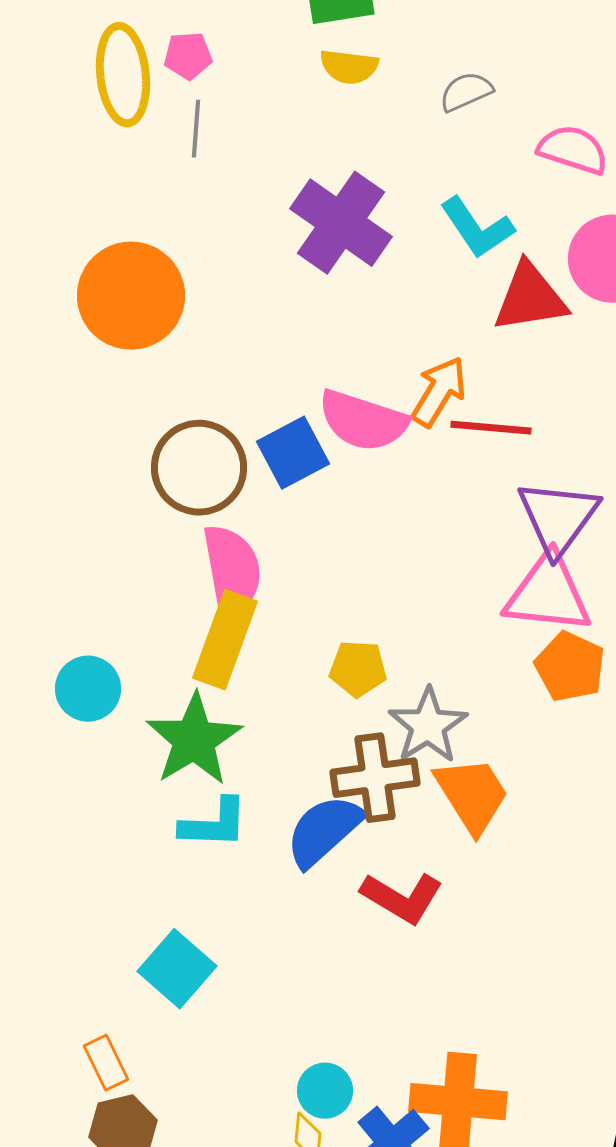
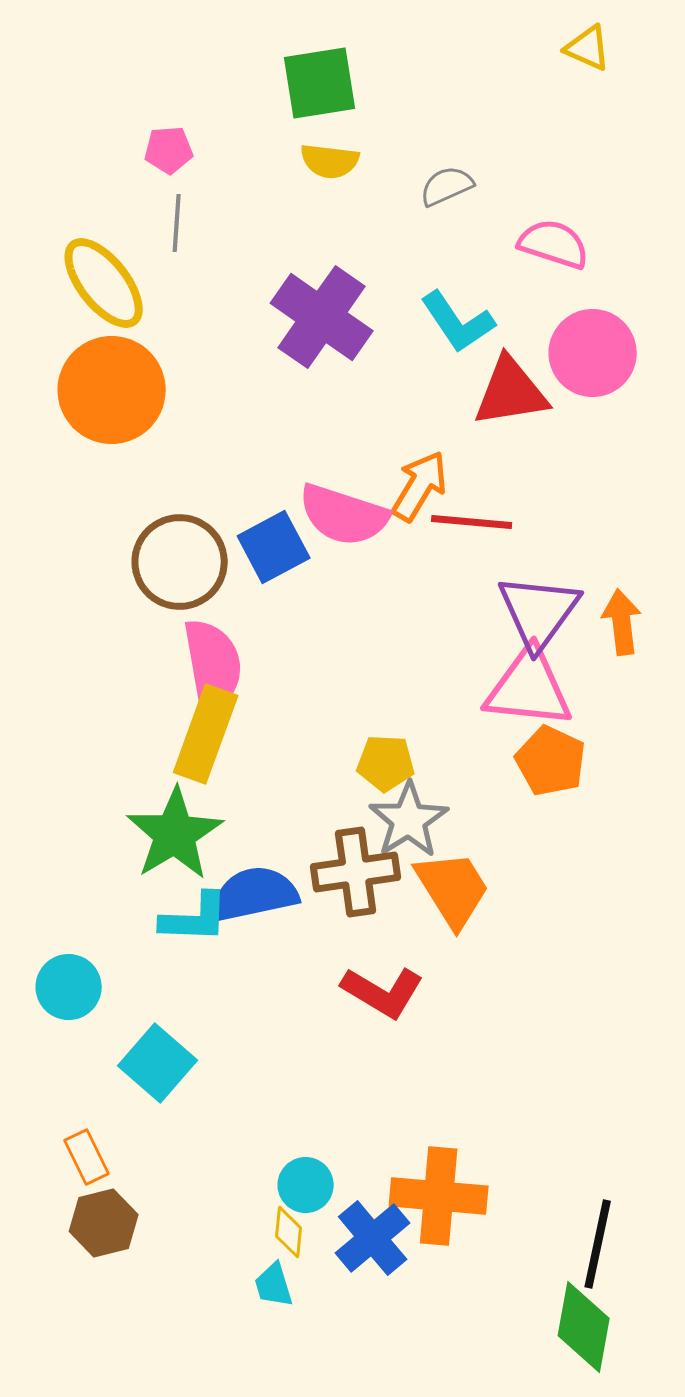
yellow ellipse: (123, 75) -> (104, 283), moved, turned -32
yellow pentagon: (358, 669) -> (386, 763), moved
cyan circle: (88, 689) -> (69, 987), moved
blue semicircle: (324, 831) -> (255, 894), moved, turned 30

